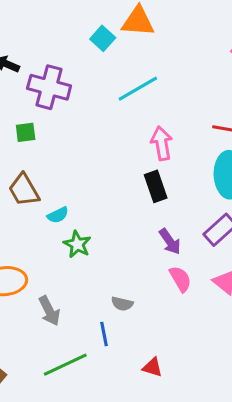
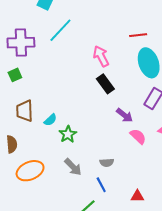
cyan line: (138, 89) -> (60, 30), moved
brown trapezoid: (24, 190) -> (25, 111), turned 45
green star: (77, 244) -> (68, 134), turned 30
gray arrow: (49, 311) -> (73, 167), moved

